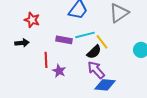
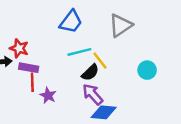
red star: (32, 20) -> (19, 48), moved
purple rectangle: (64, 40) -> (29, 68), moved

